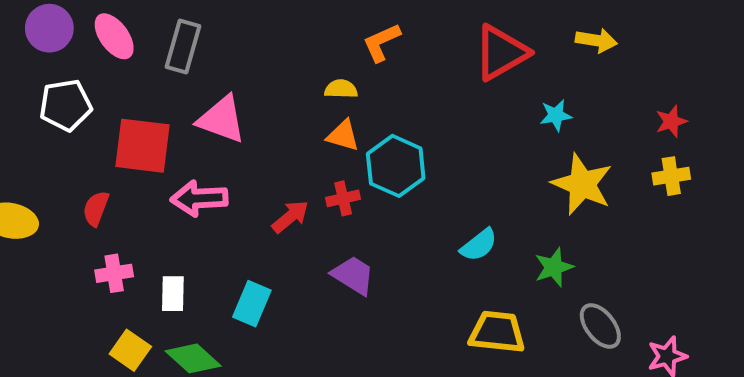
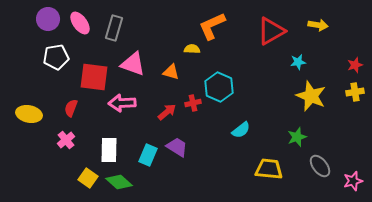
orange L-shape: (382, 42) -> (212, 26), size x1.4
orange triangle: (343, 136) -> (171, 72), moved
cyan semicircle: (479, 245) -> (241, 130), moved
pink cross: (114, 273) -> (66, 140), moved, turned -30
purple trapezoid: (353, 275) -> (177, 147), moved
white rectangle: (173, 294) -> (109, 150), size x1.4

